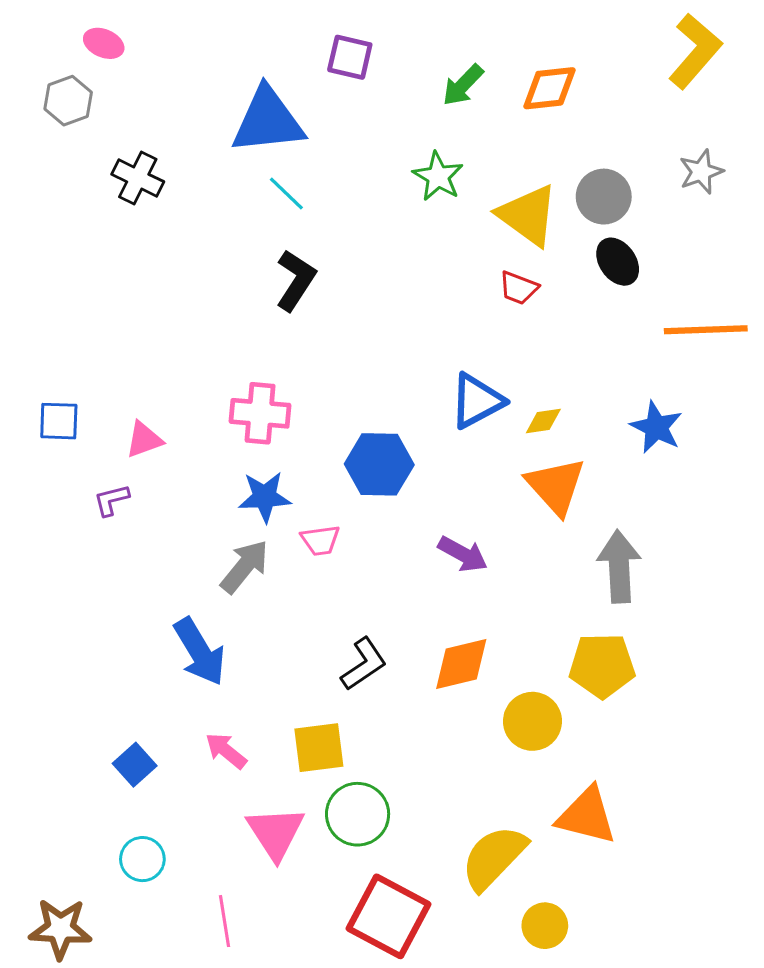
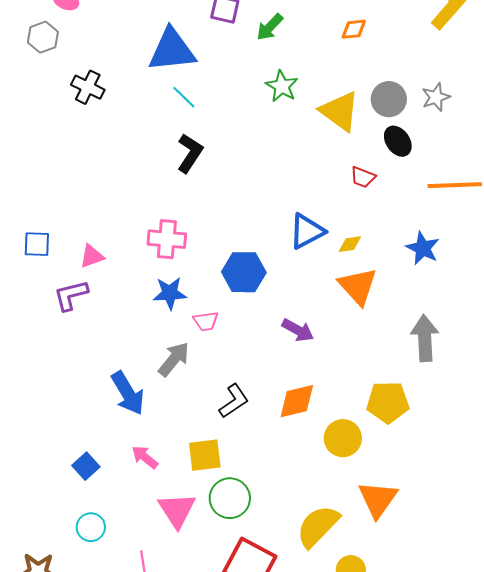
green arrow: (463, 85) -> (270, 27), moved
orange diamond: (549, 88) -> (354, 29), size x0.7
gray star: (701, 172) -> (436, 97), moved
red trapezoid: (519, 288) -> (363, 177), moved
purple L-shape: (111, 500) -> (71, 295), size x1.5
gray arrow: (245, 567) -> (174, 359), moved
gray arrow: (619, 567) -> (425, 338), moved
orange triangle: (587, 816) -> (378, 499), turned 51

